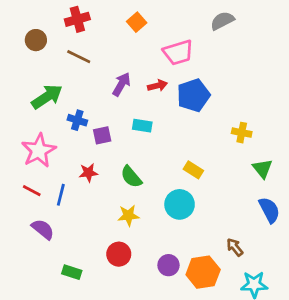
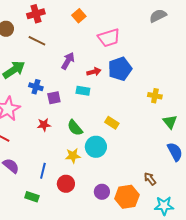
gray semicircle: (222, 21) -> (158, 16), moved
red arrow: (157, 86) -> (94, 72), moved
yellow rectangle: (193, 170) -> (112, 123), moved
blue line: (61, 195) -> (43, 171), moved
cyan circle: (180, 204) -> (96, 147), moved

